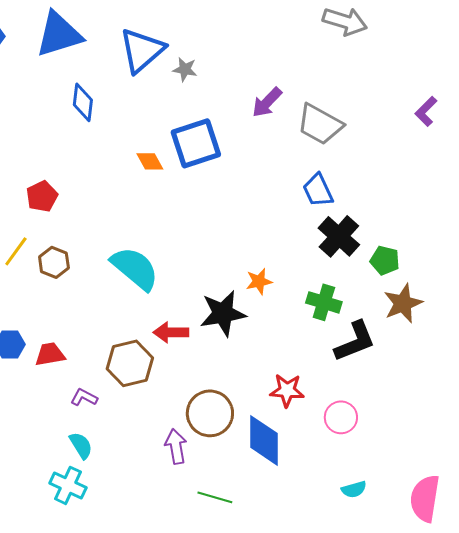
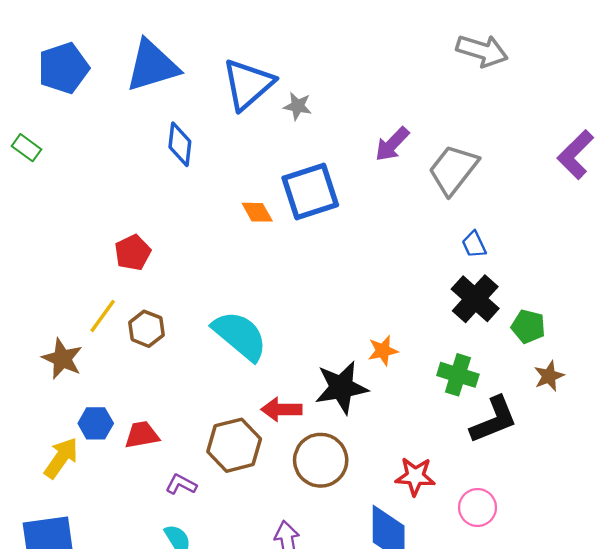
purple L-shape: (426, 111) -> (576, 155), size x1.4
gray trapezoid: (320, 124) -> (453, 170), turned 99
blue trapezoid: (318, 190) -> (474, 245), moved, size x0.7
brown star: (403, 303) -> (549, 376), size x0.7
brown circle: (210, 413) -> (321, 460), moved

